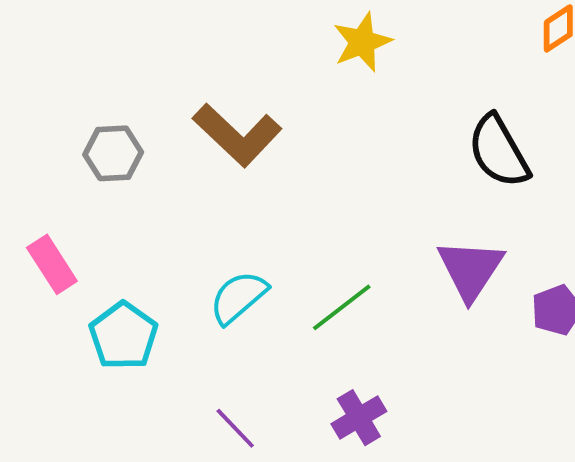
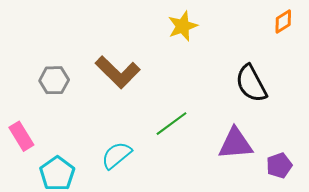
purple triangle: (470, 269) -> (235, 144), turned 51
green line: (342, 307) -> (172, 124), moved

